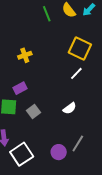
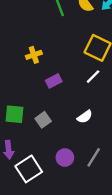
purple rectangle: (20, 88) -> (54, 81), moved
purple circle: (59, 152) -> (65, 158), moved

